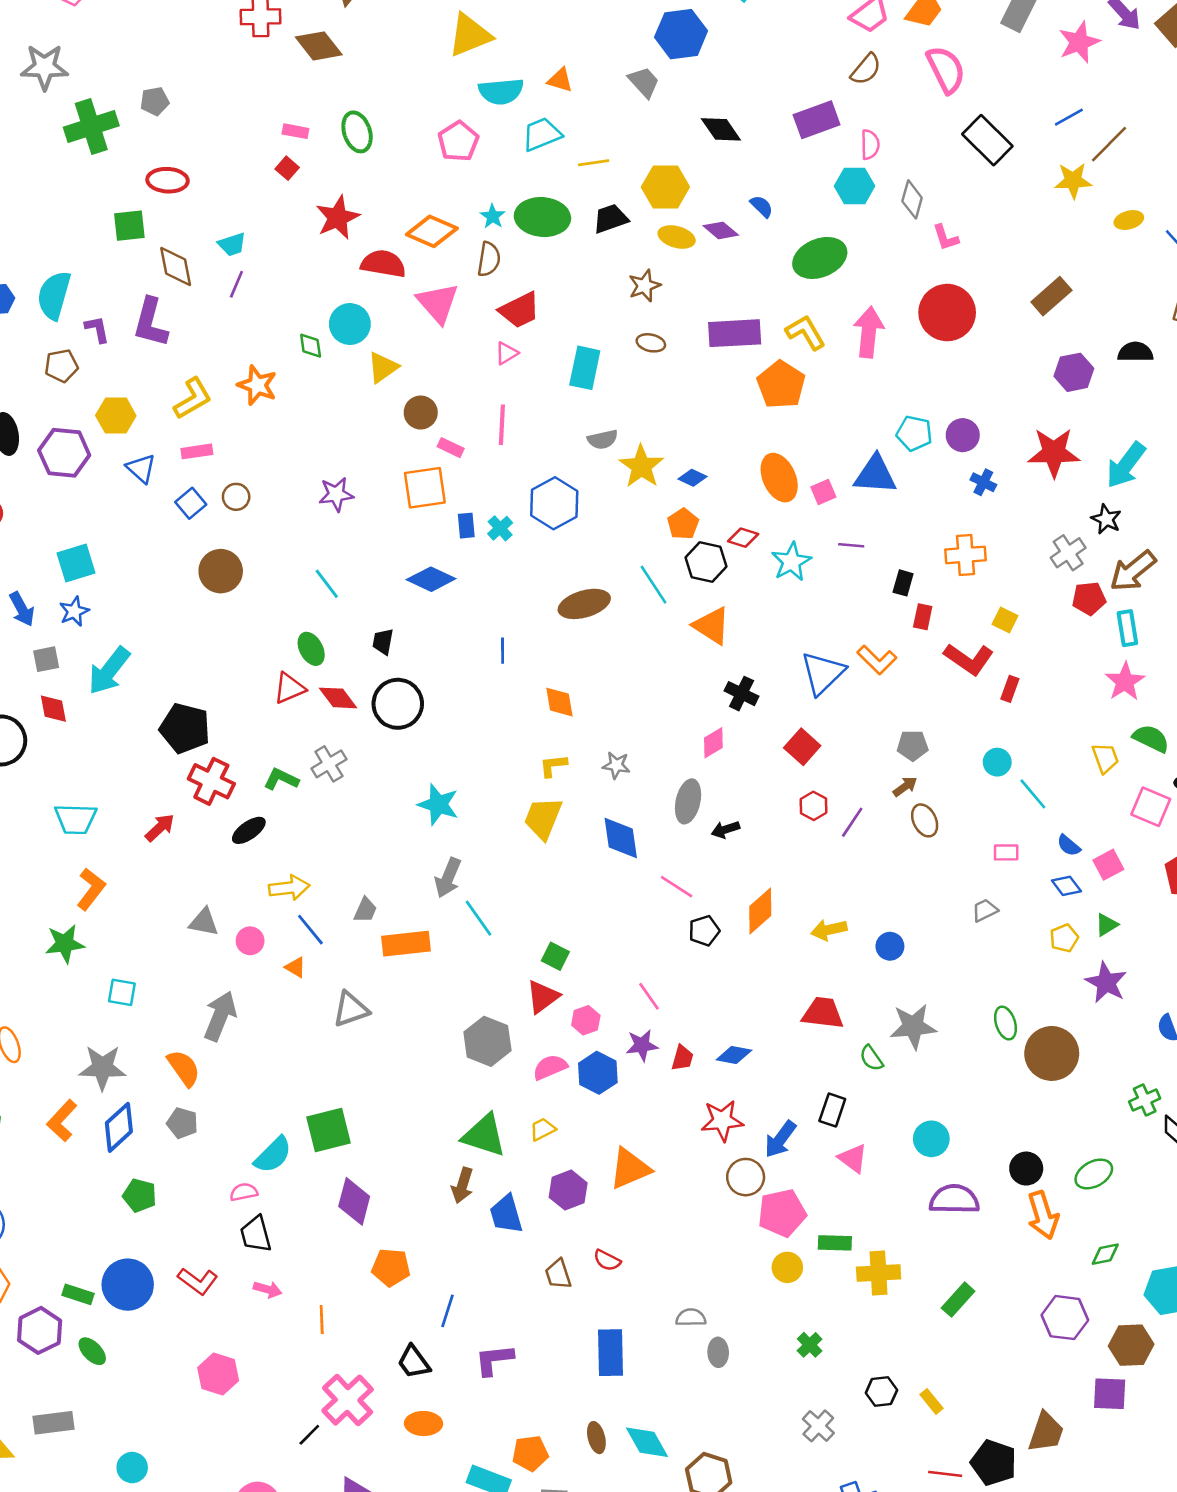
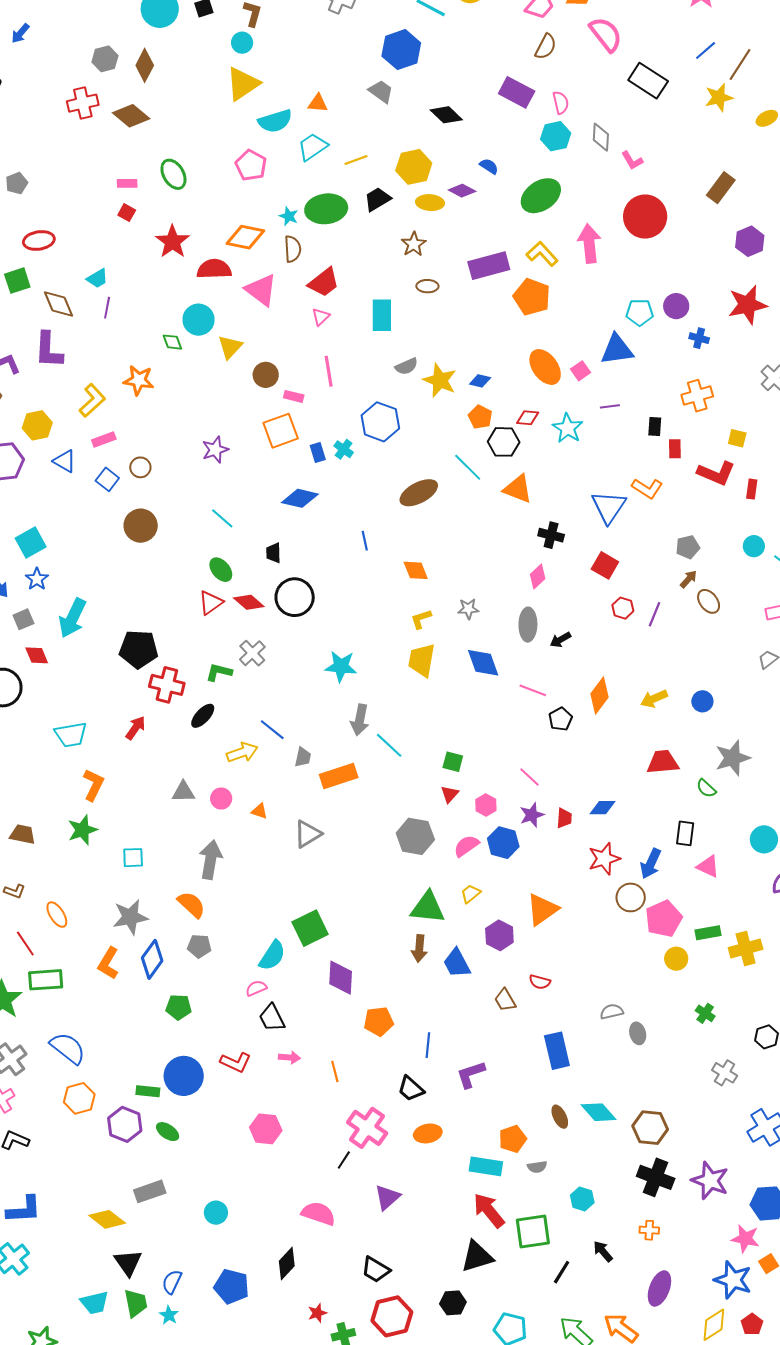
purple rectangle: (817, 120) -> (517, 92), turned 60
blue line: (310, 930) -> (272, 730), moved
red triangle: (543, 997) -> (450, 794), size x0.7

